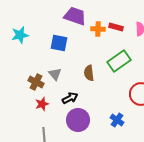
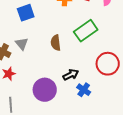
blue square: (59, 43) -> (26, 13), turned -30
black arrow: (70, 98) -> (71, 75), moved

